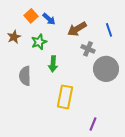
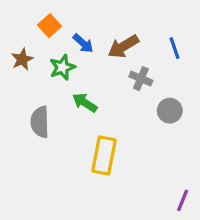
blue arrow: (49, 19) -> (83, 43), moved
green arrow: (53, 64) -> (85, 103), turned 119
gray circle: (106, 69) -> (170, 111), size x0.6
purple line: (93, 124) -> (183, 200), moved

